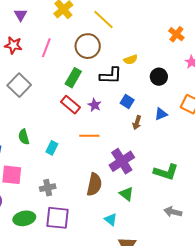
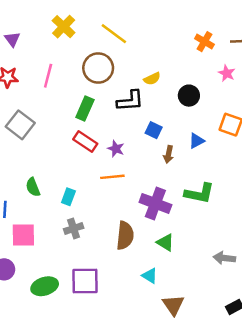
purple star: (95, 105) -> (116, 149), moved
purple cross: (122, 161) -> (155, 203), turned -30
green L-shape: (166, 172) -> (199, 193), moved
gray cross: (48, 188) -> (74, 229), moved

